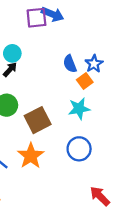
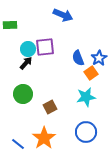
purple square: (36, 18) -> (45, 47), moved
brown square: (38, 120) -> (50, 107), size x0.6

